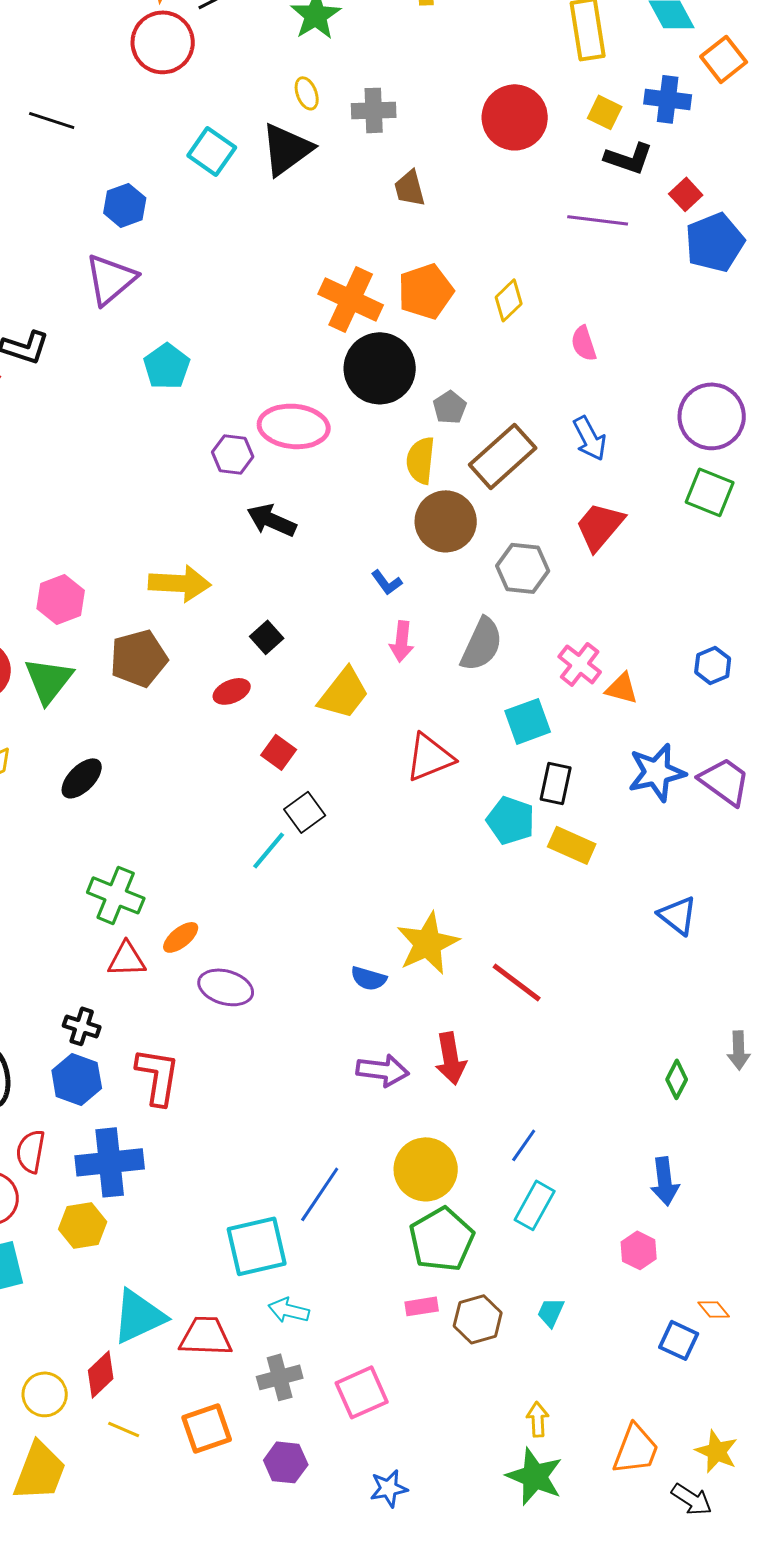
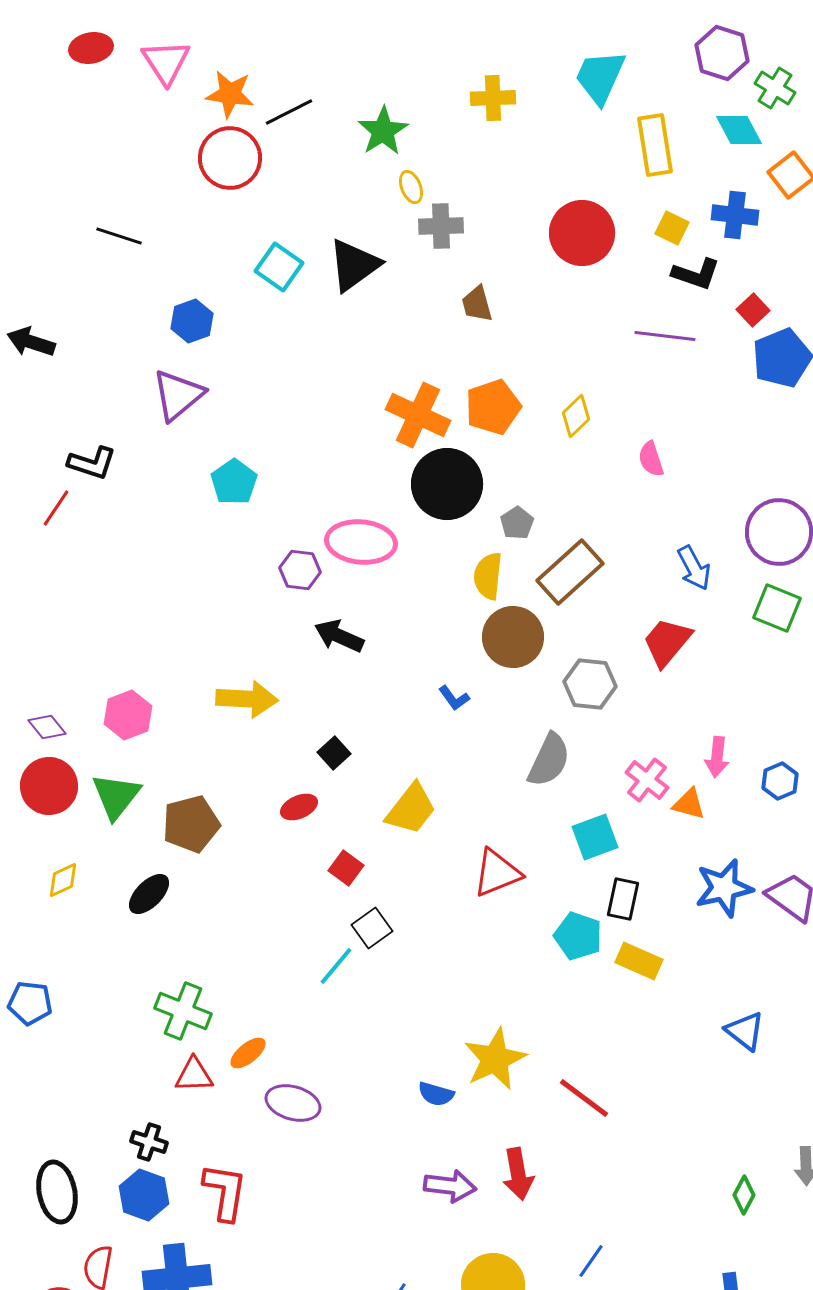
yellow ellipse: (307, 93) -> (411, 187), moved
blue arrow: (590, 438) -> (694, 568), moved
pink arrow: (402, 641) -> (717, 757), moved
brown pentagon: (139, 658) -> (191, 824), moved

